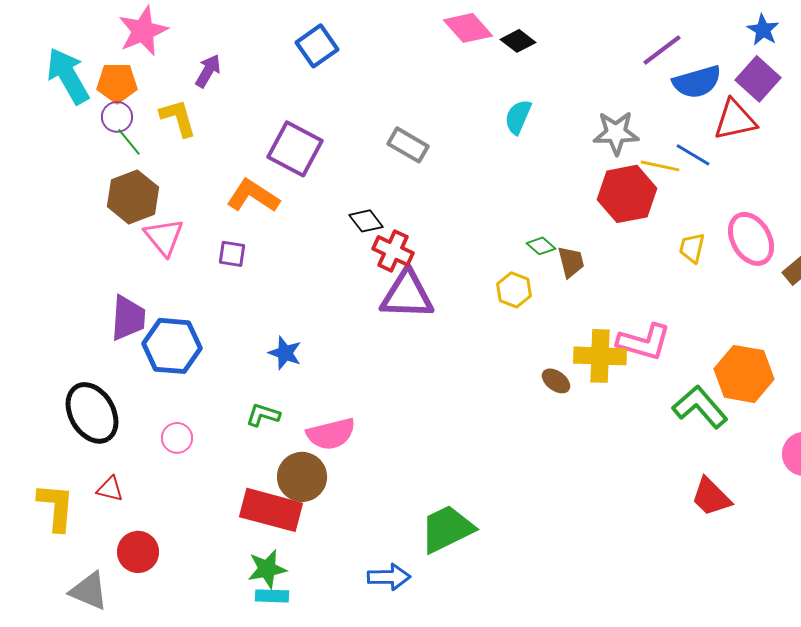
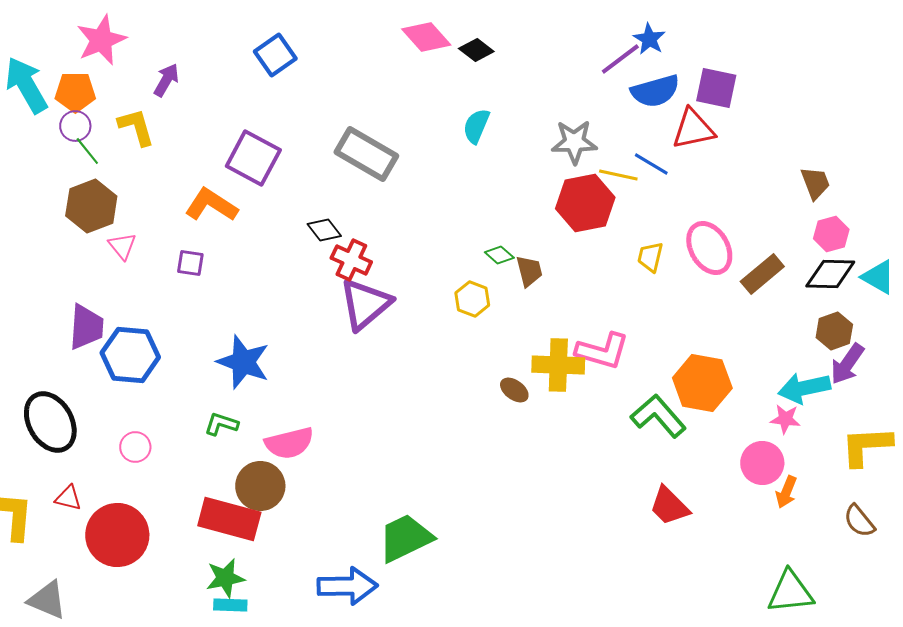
blue star: (763, 30) -> (649, 39), moved
purple square: (758, 79) -> (716, 88), turned -30
gray rectangle: (408, 145) -> (366, 154), size x1.5
pink triangle: (164, 237) -> (122, 246), size x0.7
purple triangle: (407, 295) -> (365, 304), turned -42
blue star: (285, 353) -> (243, 362), size x1.6
red circle: (138, 552) -> (117, 535), moved, size x1.5
blue arrow: (389, 577) -> (347, 586), size x1.4

